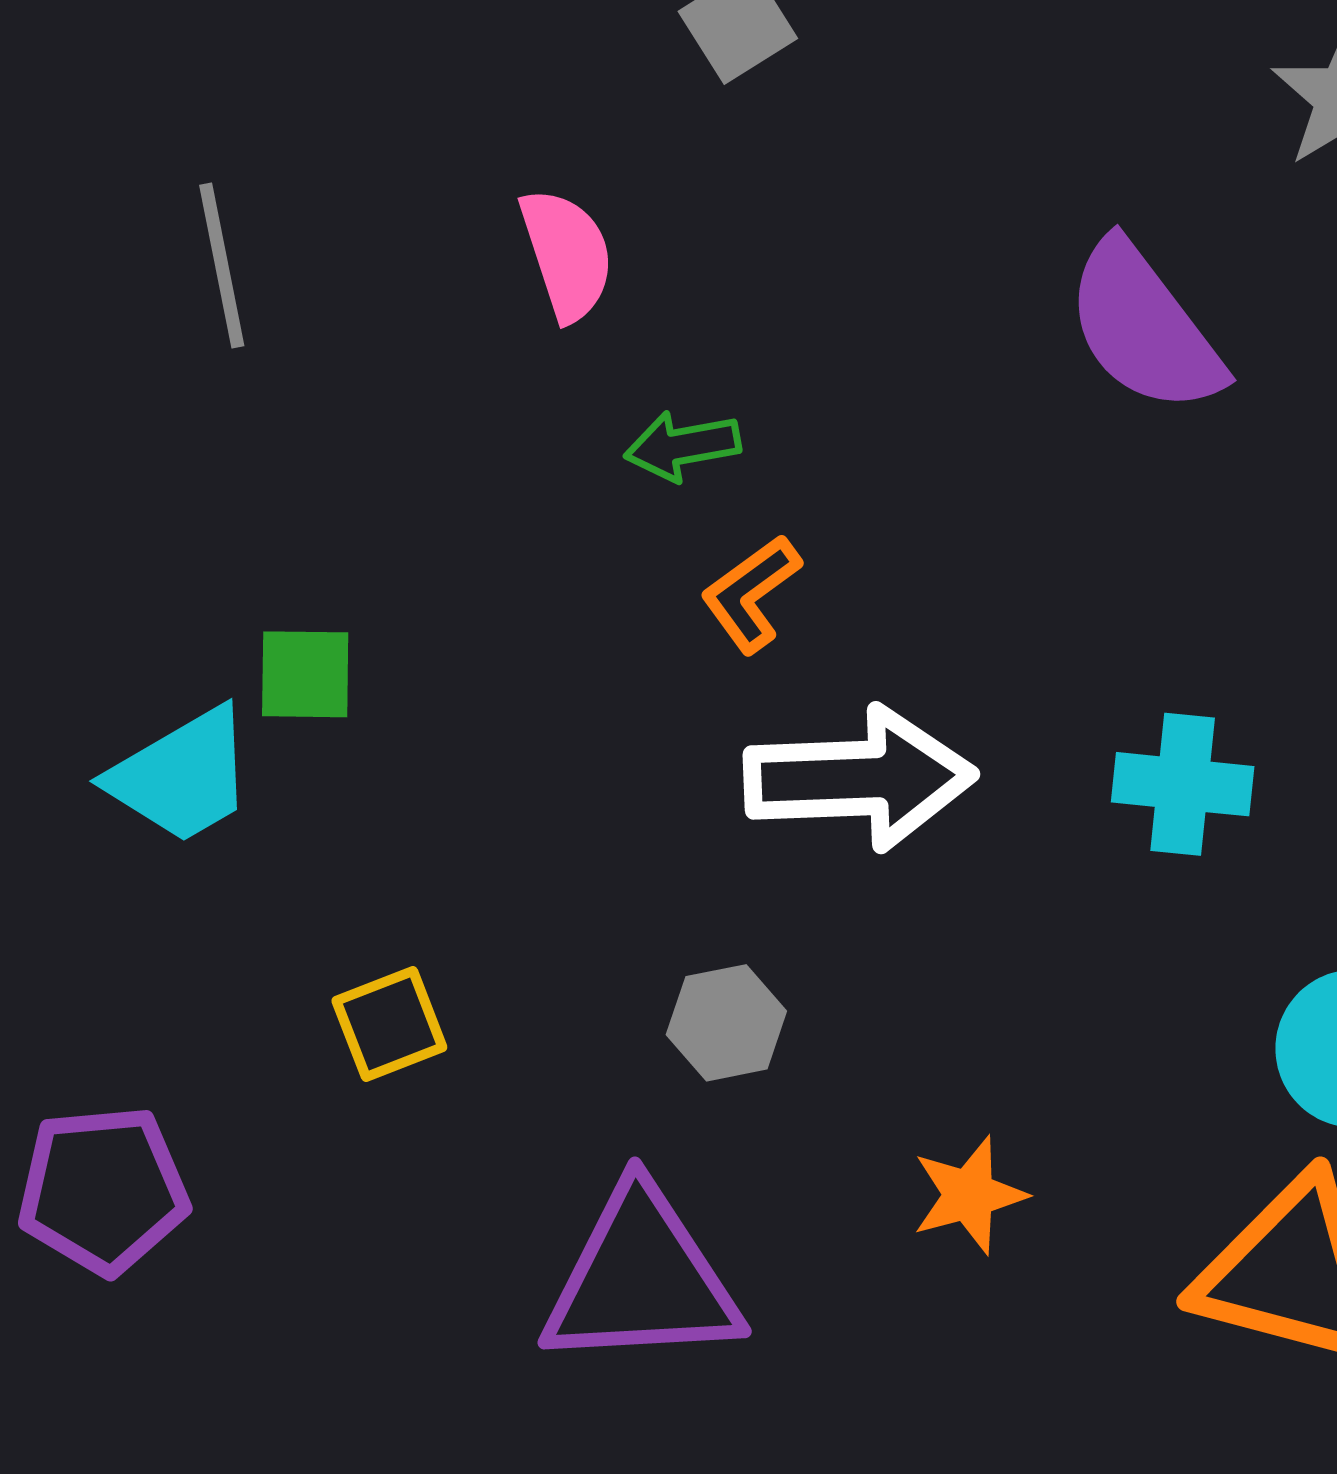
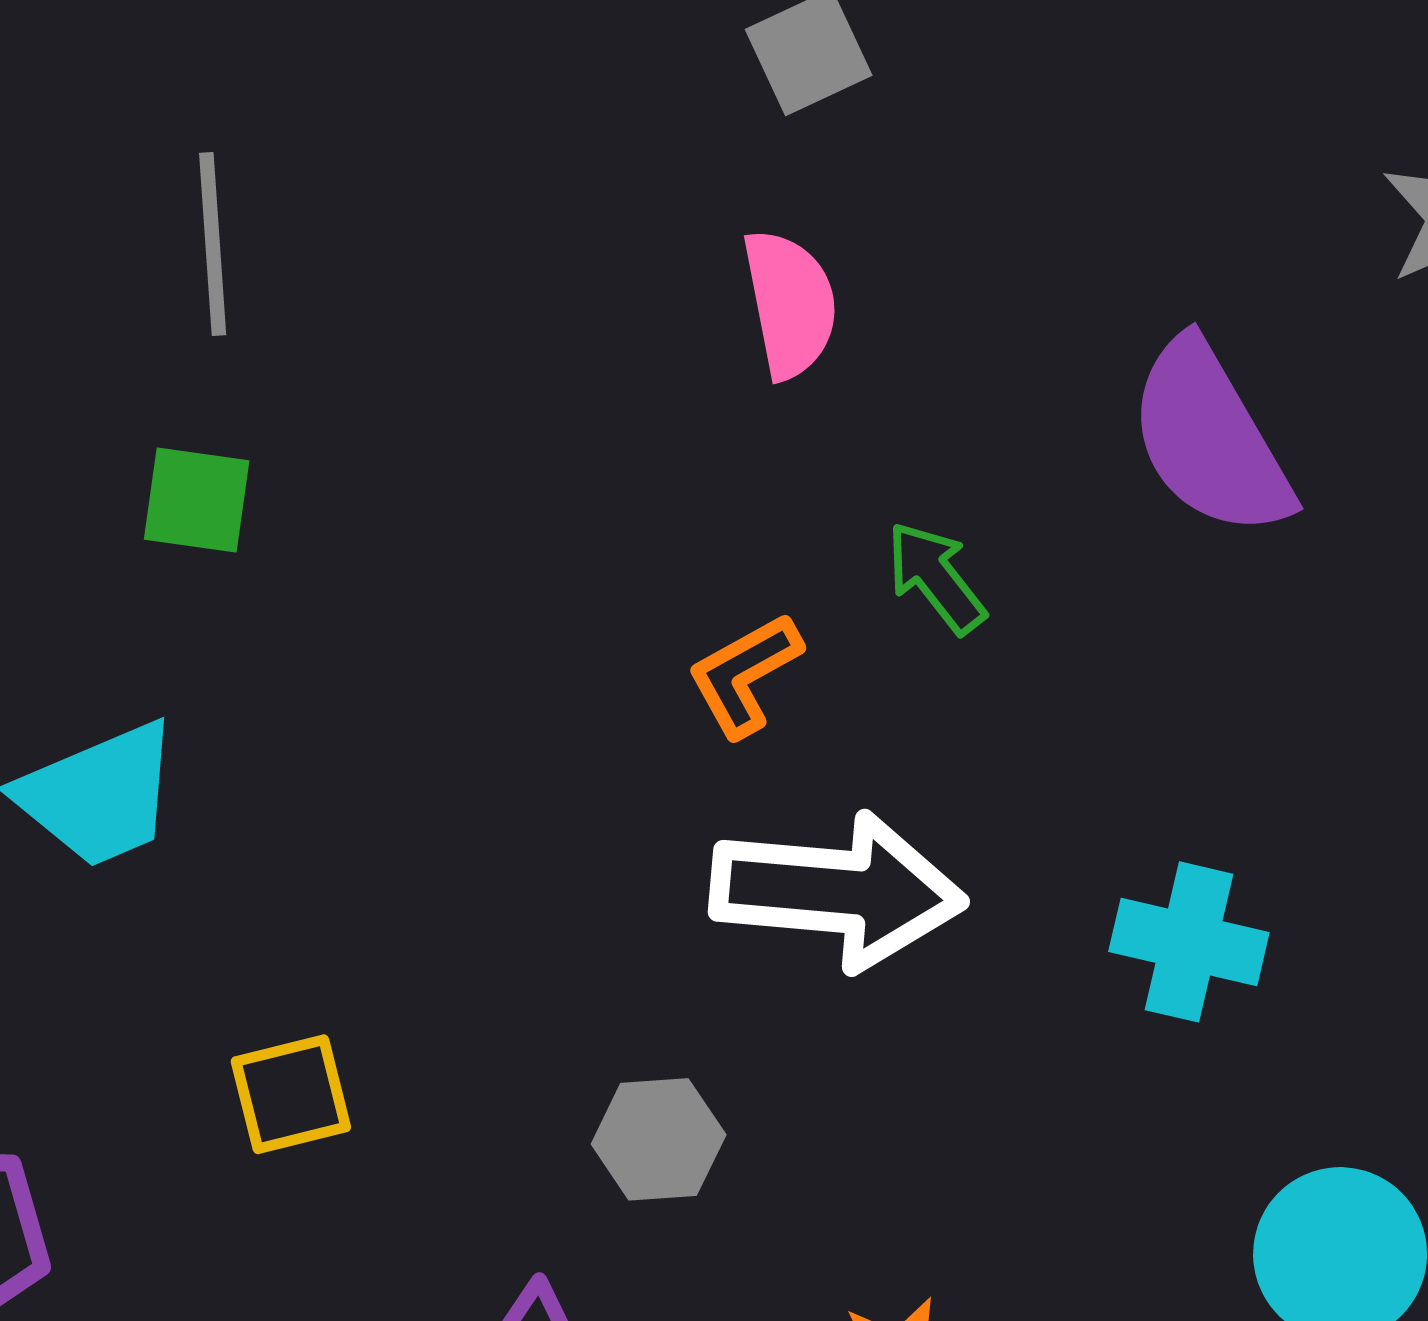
pink semicircle: (567, 254) -> (790, 304), moved
green arrow: (682, 446) -> (936, 578), moved, turned 55
green square: (305, 674) -> (197, 500), moved

